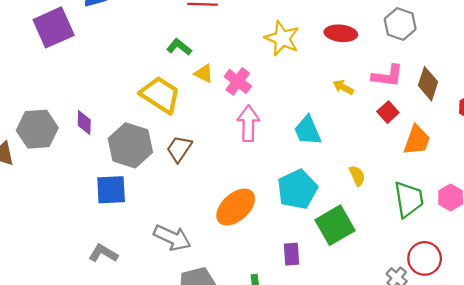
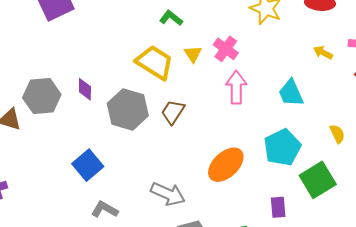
yellow triangle: (204, 73) -> (193, 54), moved, turned 30
blue square: (111, 190) -> (88, 165), moved, turned -36

